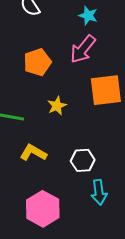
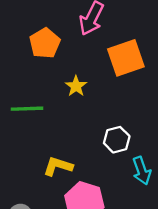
yellow L-shape: (33, 153) -> (58, 166), moved

